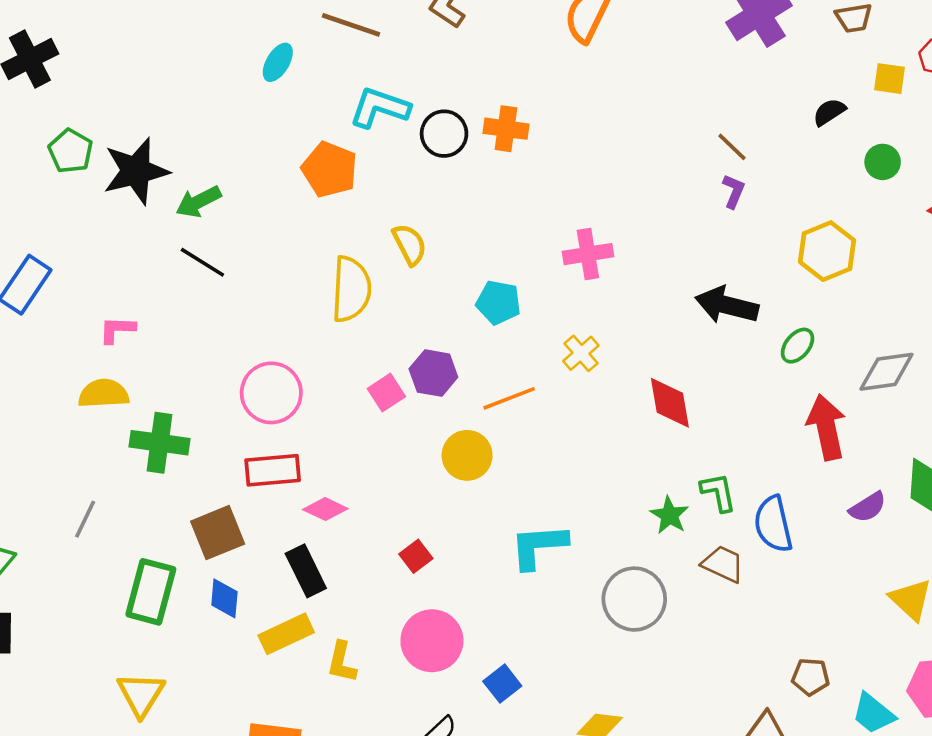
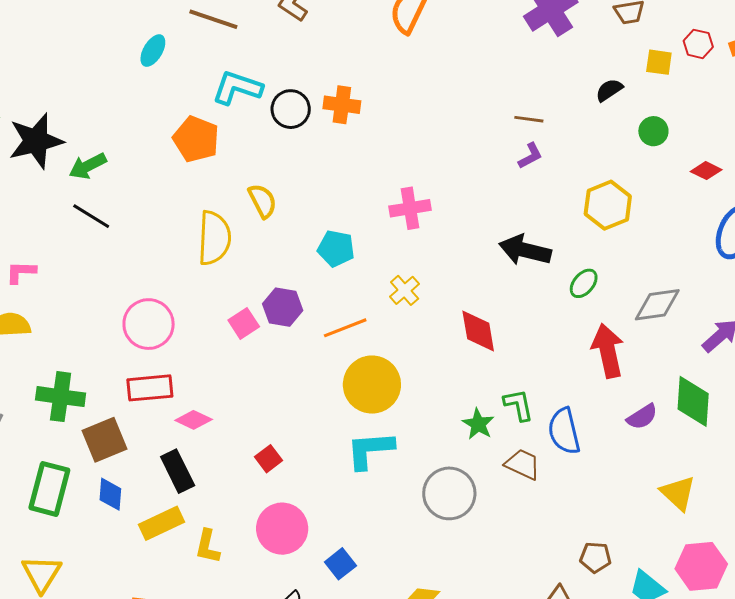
brown line: (732, 147) -> (529, 119), turned -36
purple L-shape: (734, 191) -> (530, 156), turned 40
green cross: (159, 443) -> (61, 397), moved
yellow circle: (467, 455) -> (372, 385), moved, size x1.4

